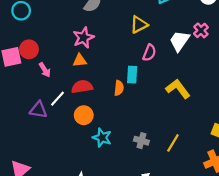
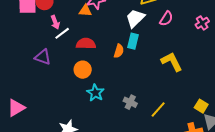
pink cross: (201, 30) -> (202, 23), moved
white trapezoid: (179, 41) -> (135, 18), moved
pink semicircle: (149, 53) -> (166, 19), moved
orange triangle: (80, 60) -> (85, 11), moved
white line: (58, 99) -> (62, 33), moved

